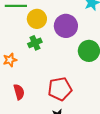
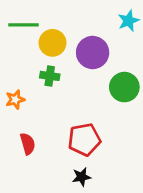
green cross: (35, 43) -> (50, 76), turned 32

